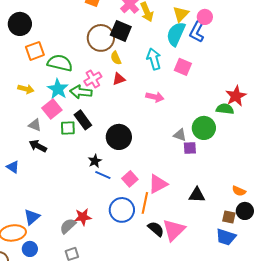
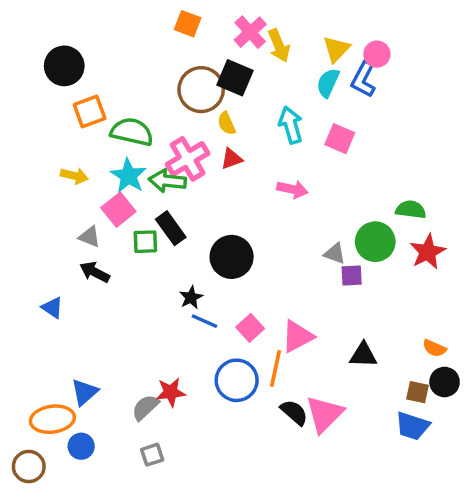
cyan semicircle: (176, 34) -> (328, 83), size x0.7
pink cross: (93, 79) -> (188, 159), size x1.4
red star: (236, 96) -> (428, 252), moved

